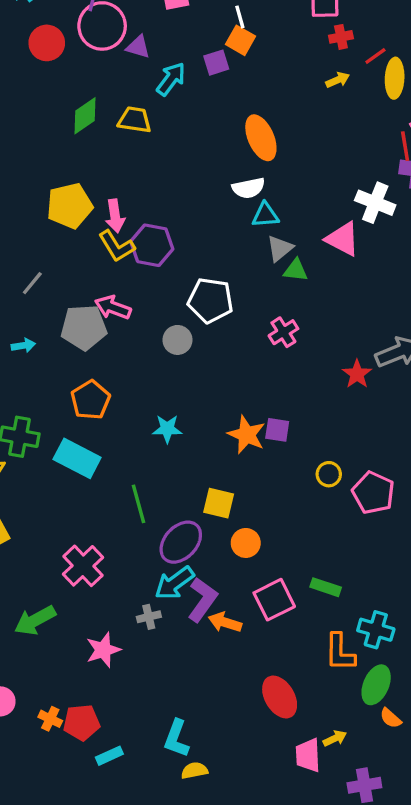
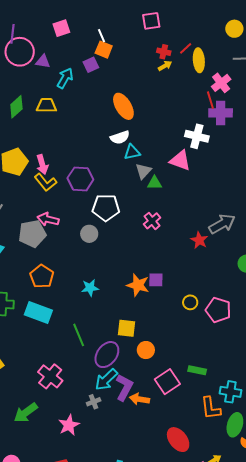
red cross: (341, 37) -> (164, 52), moved, turned 32
purple hexagon: (152, 245) -> (80, 179), moved

